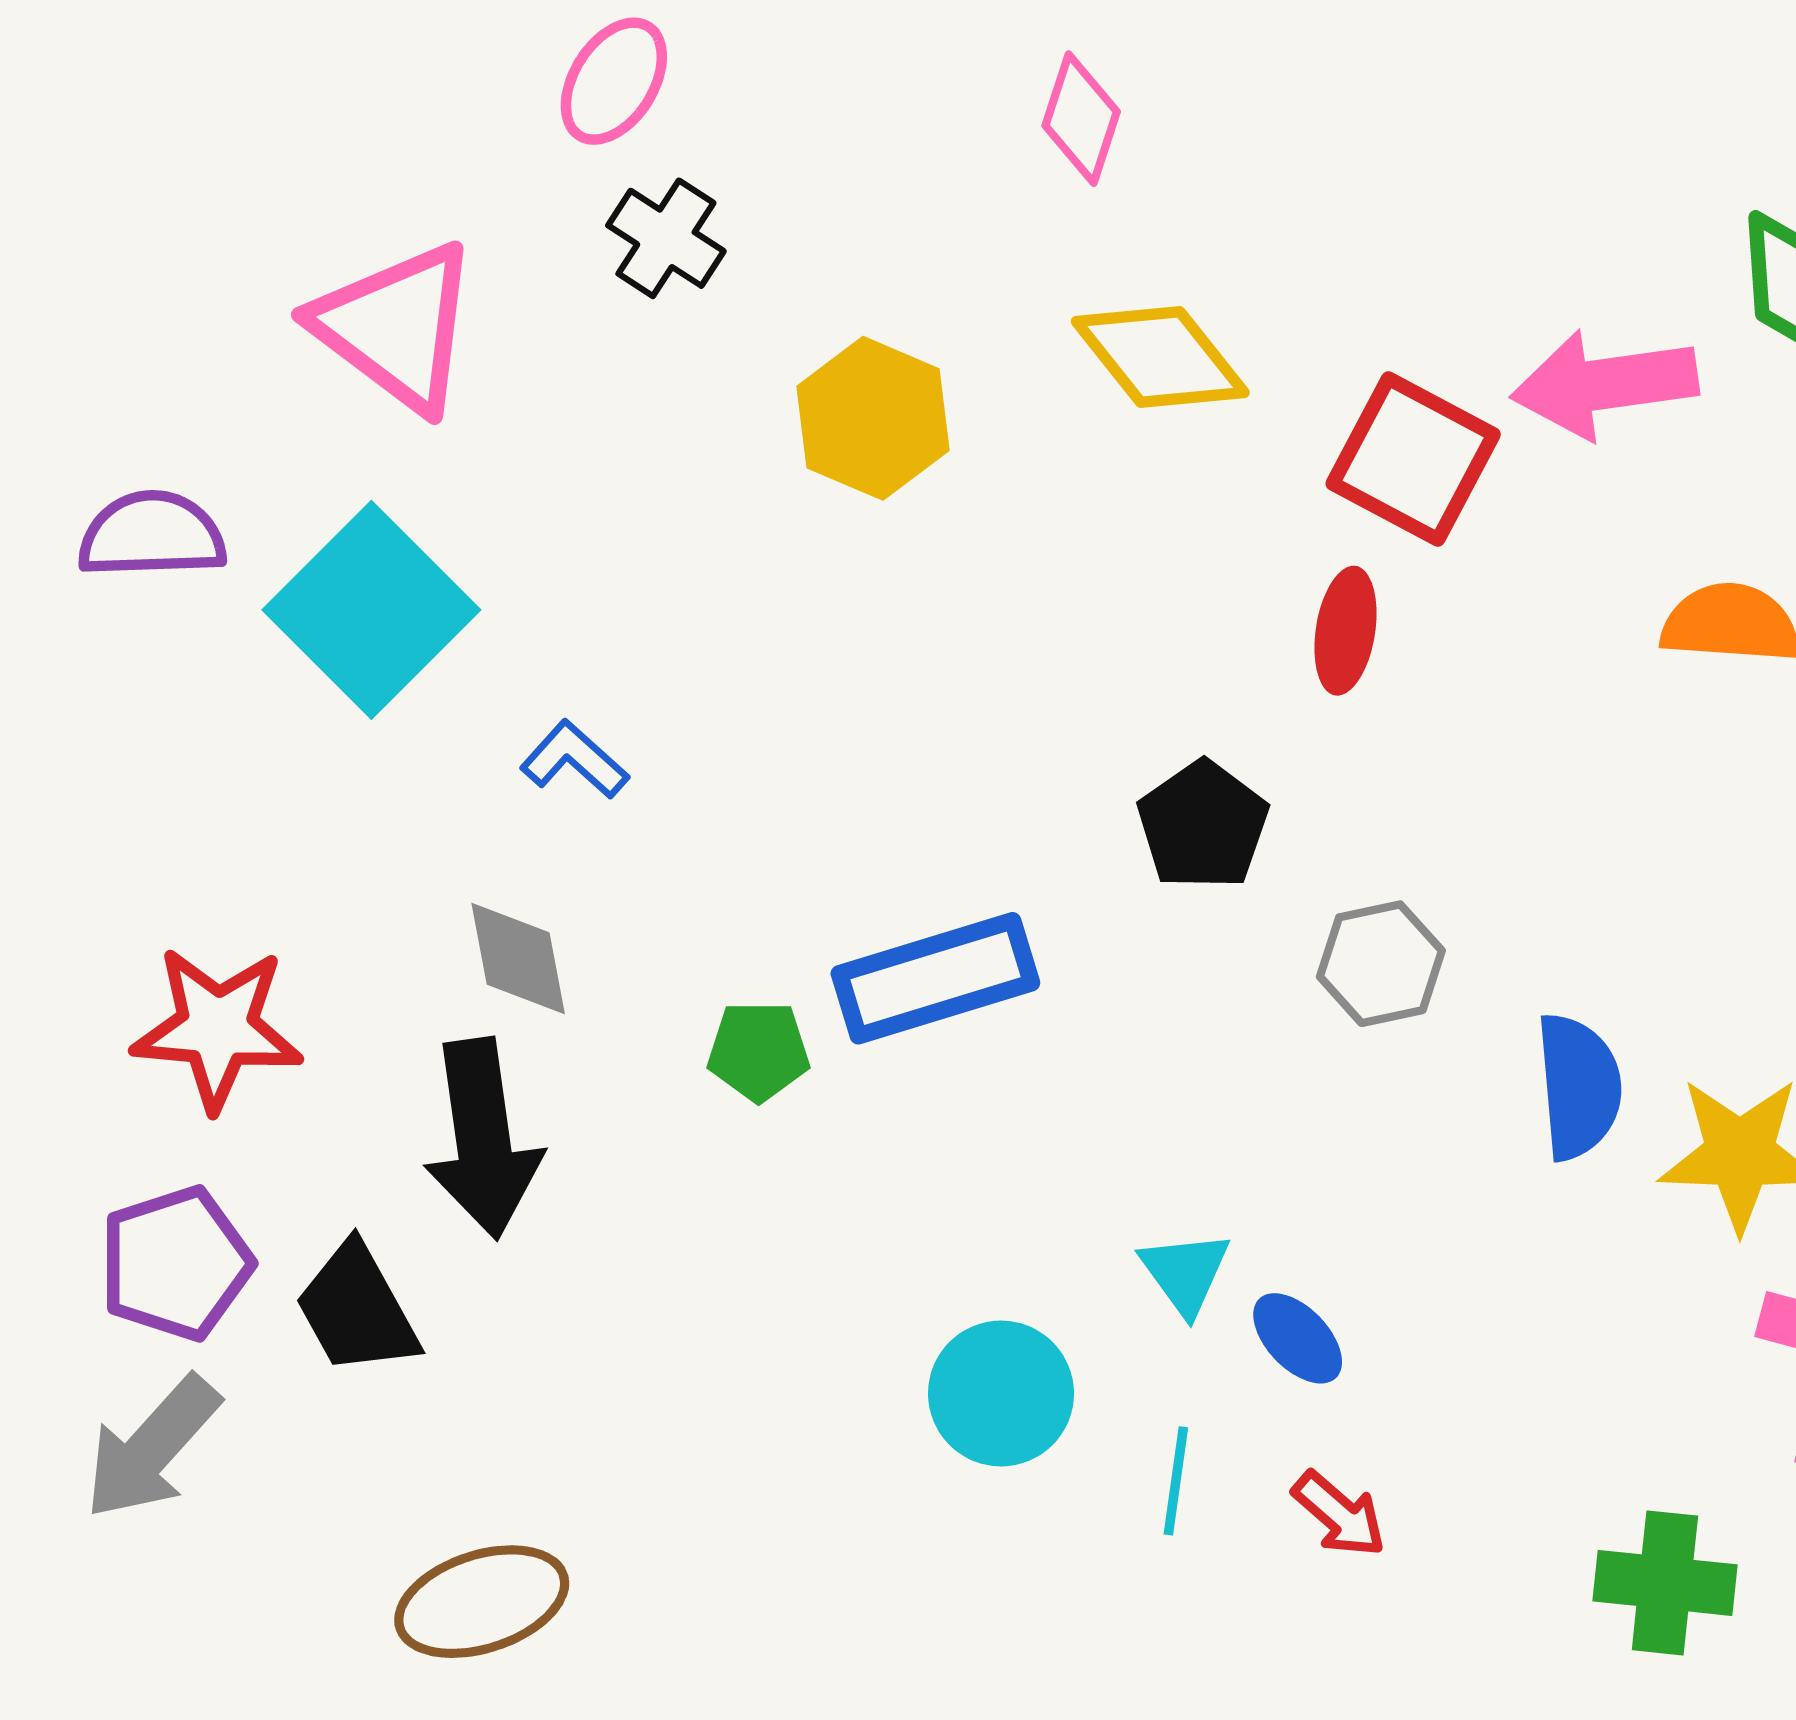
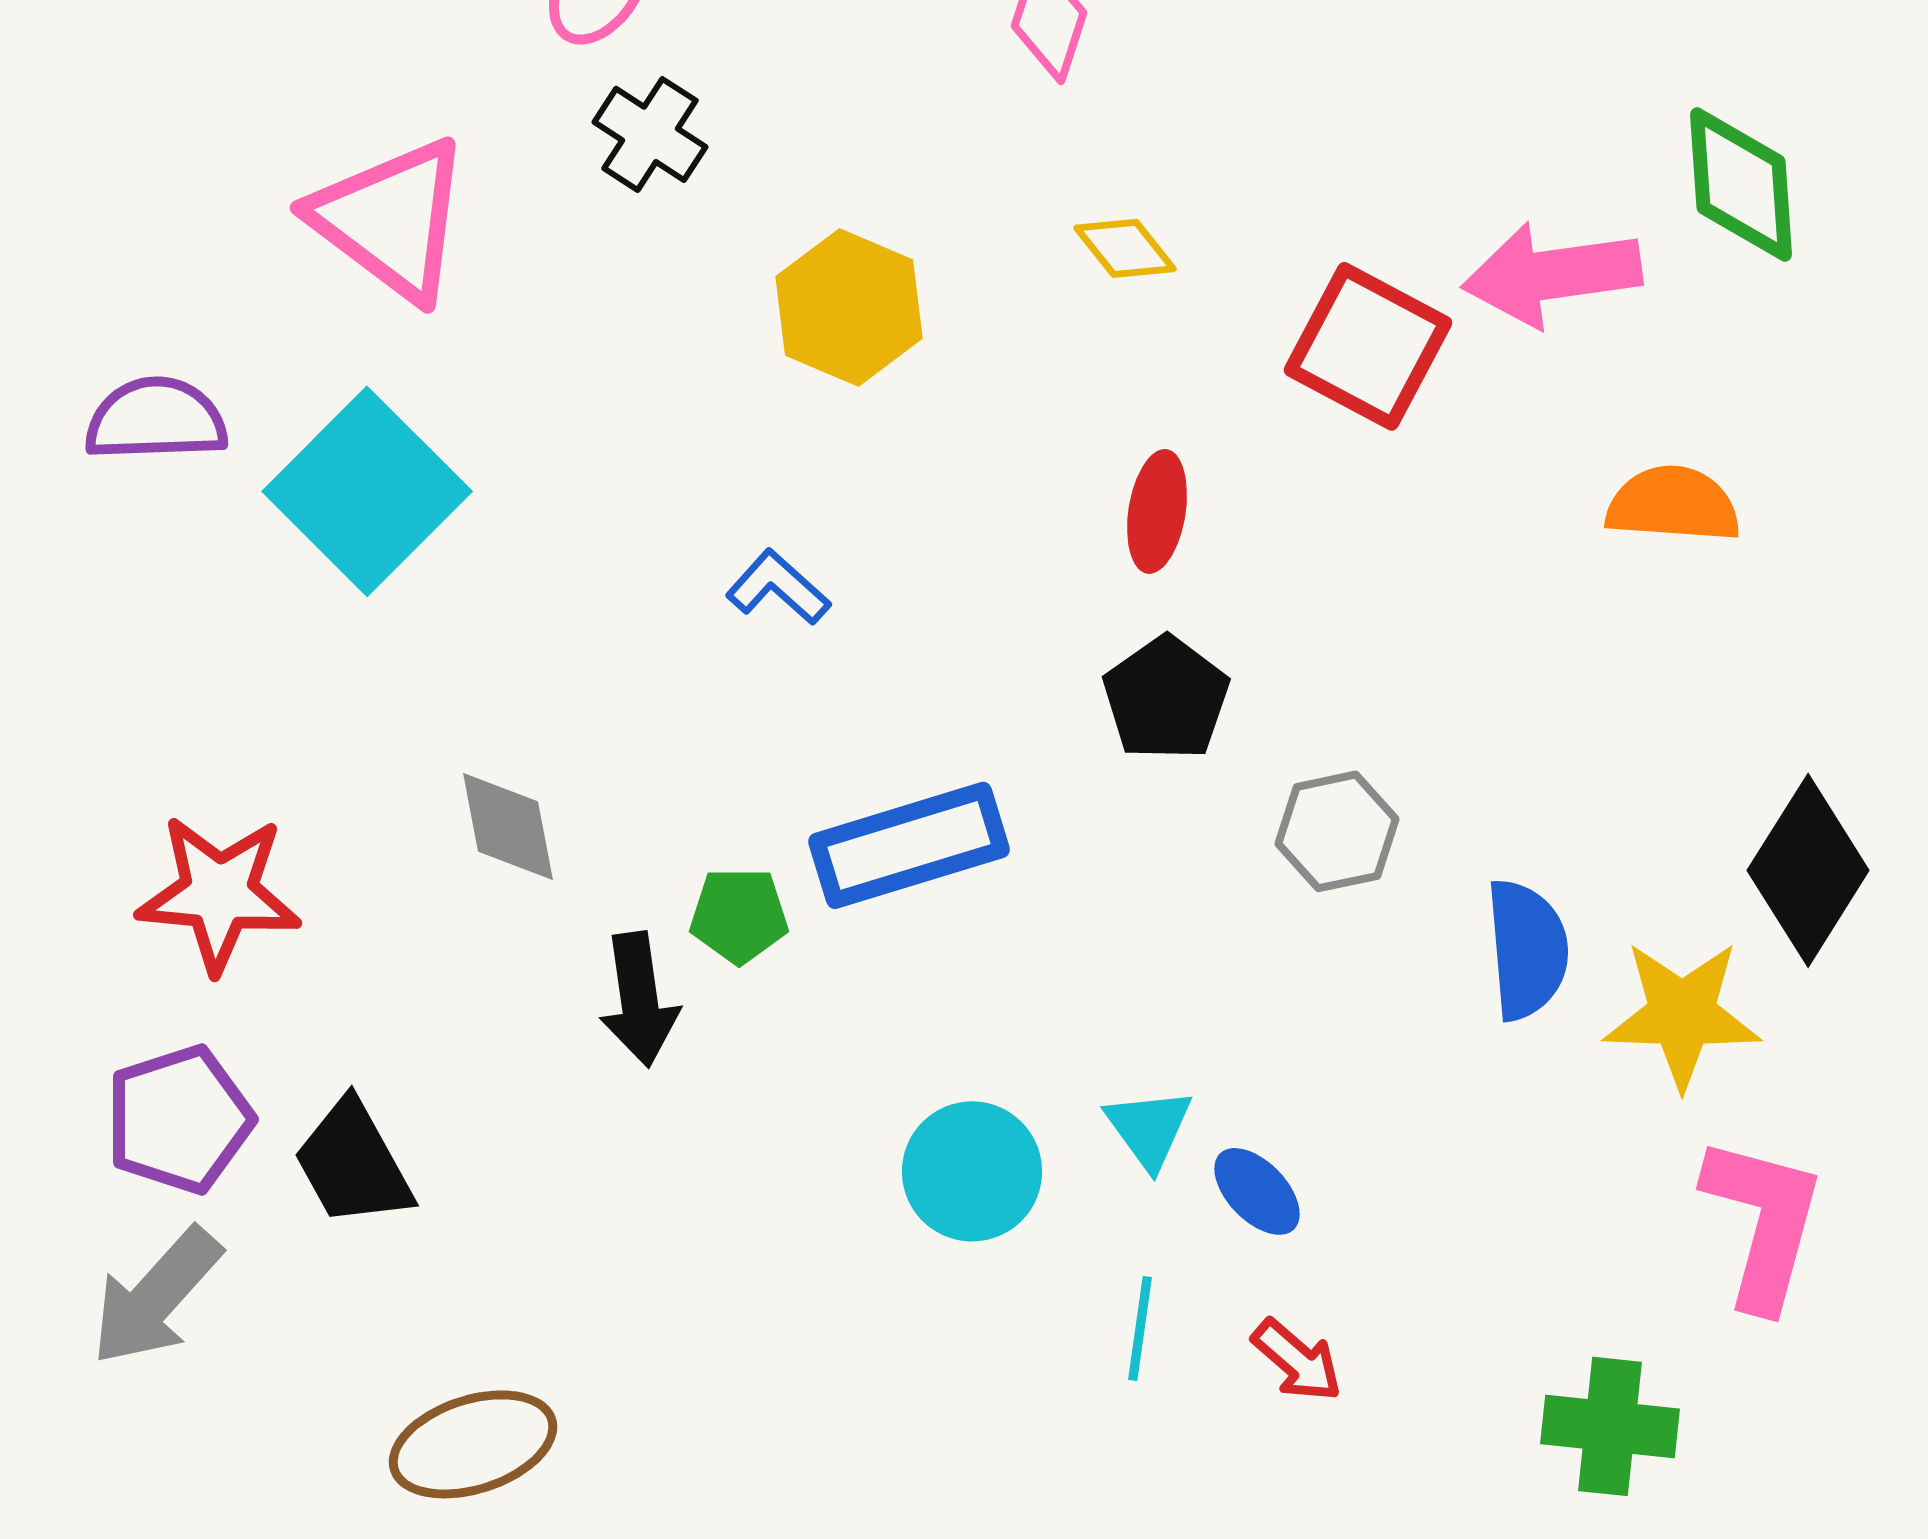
yellow diamond: (1160, 357) -> (1125, 248), size x0.6
red ellipse: (1345, 631) -> (1157, 511), moved
blue L-shape: (574, 760) -> (778, 587), moved
black arrow: (483, 1139) -> (639, 999), moved, size x0.7
cyan circle: (1001, 1393) -> (972, 1171), moved

